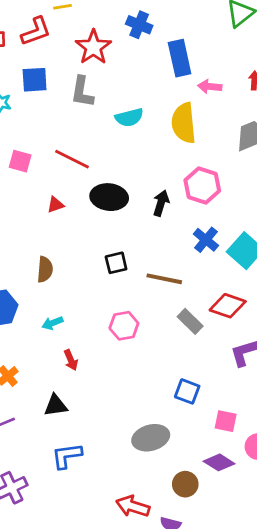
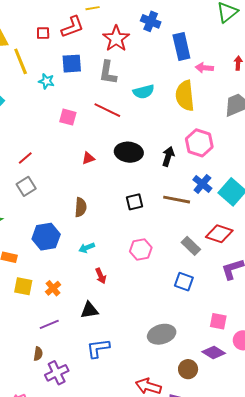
red line: (72, 159) -> (107, 110), moved
pink square: (20, 161) -> (68, 117), moved
brown line: (164, 279) -> (177, 200), moved
blue square: (187, 391) -> (184, 282), moved

